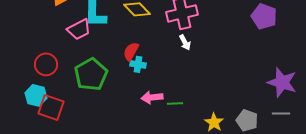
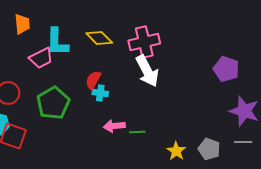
purple pentagon: (264, 16) -> (226, 69), moved
white arrow: (185, 42) -> (147, 71), size x2.0

